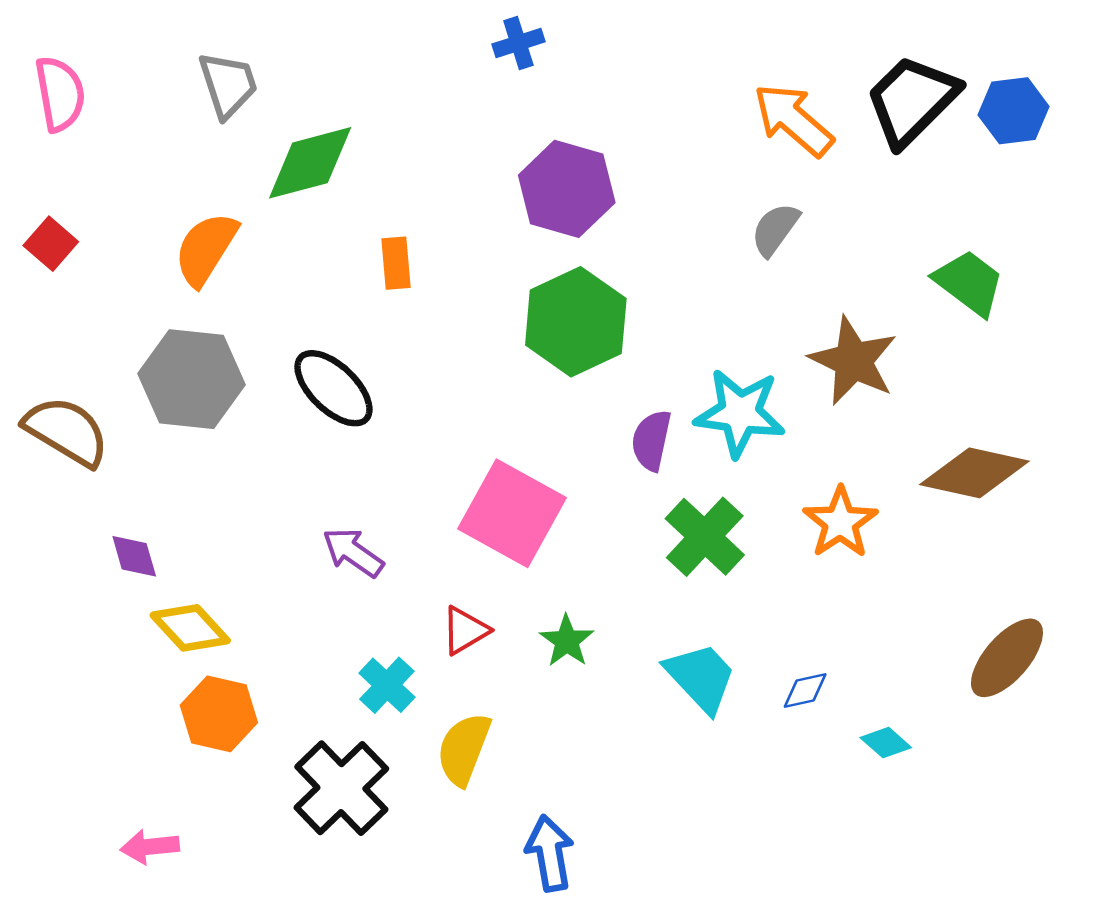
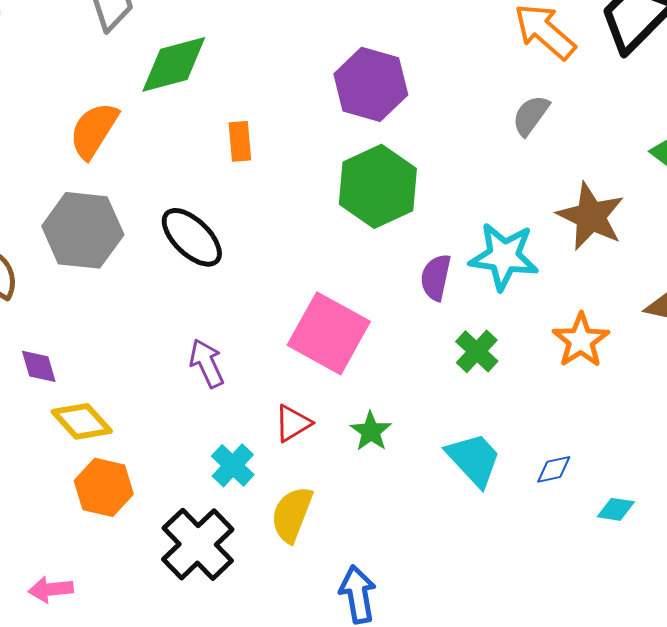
green cross: (705, 537) -> (477, 351), size x0.7
purple arrow: (353, 552) -> (207, 363), turned 30
cyan diamond: (886, 743) -> (616, 509), turned -33

